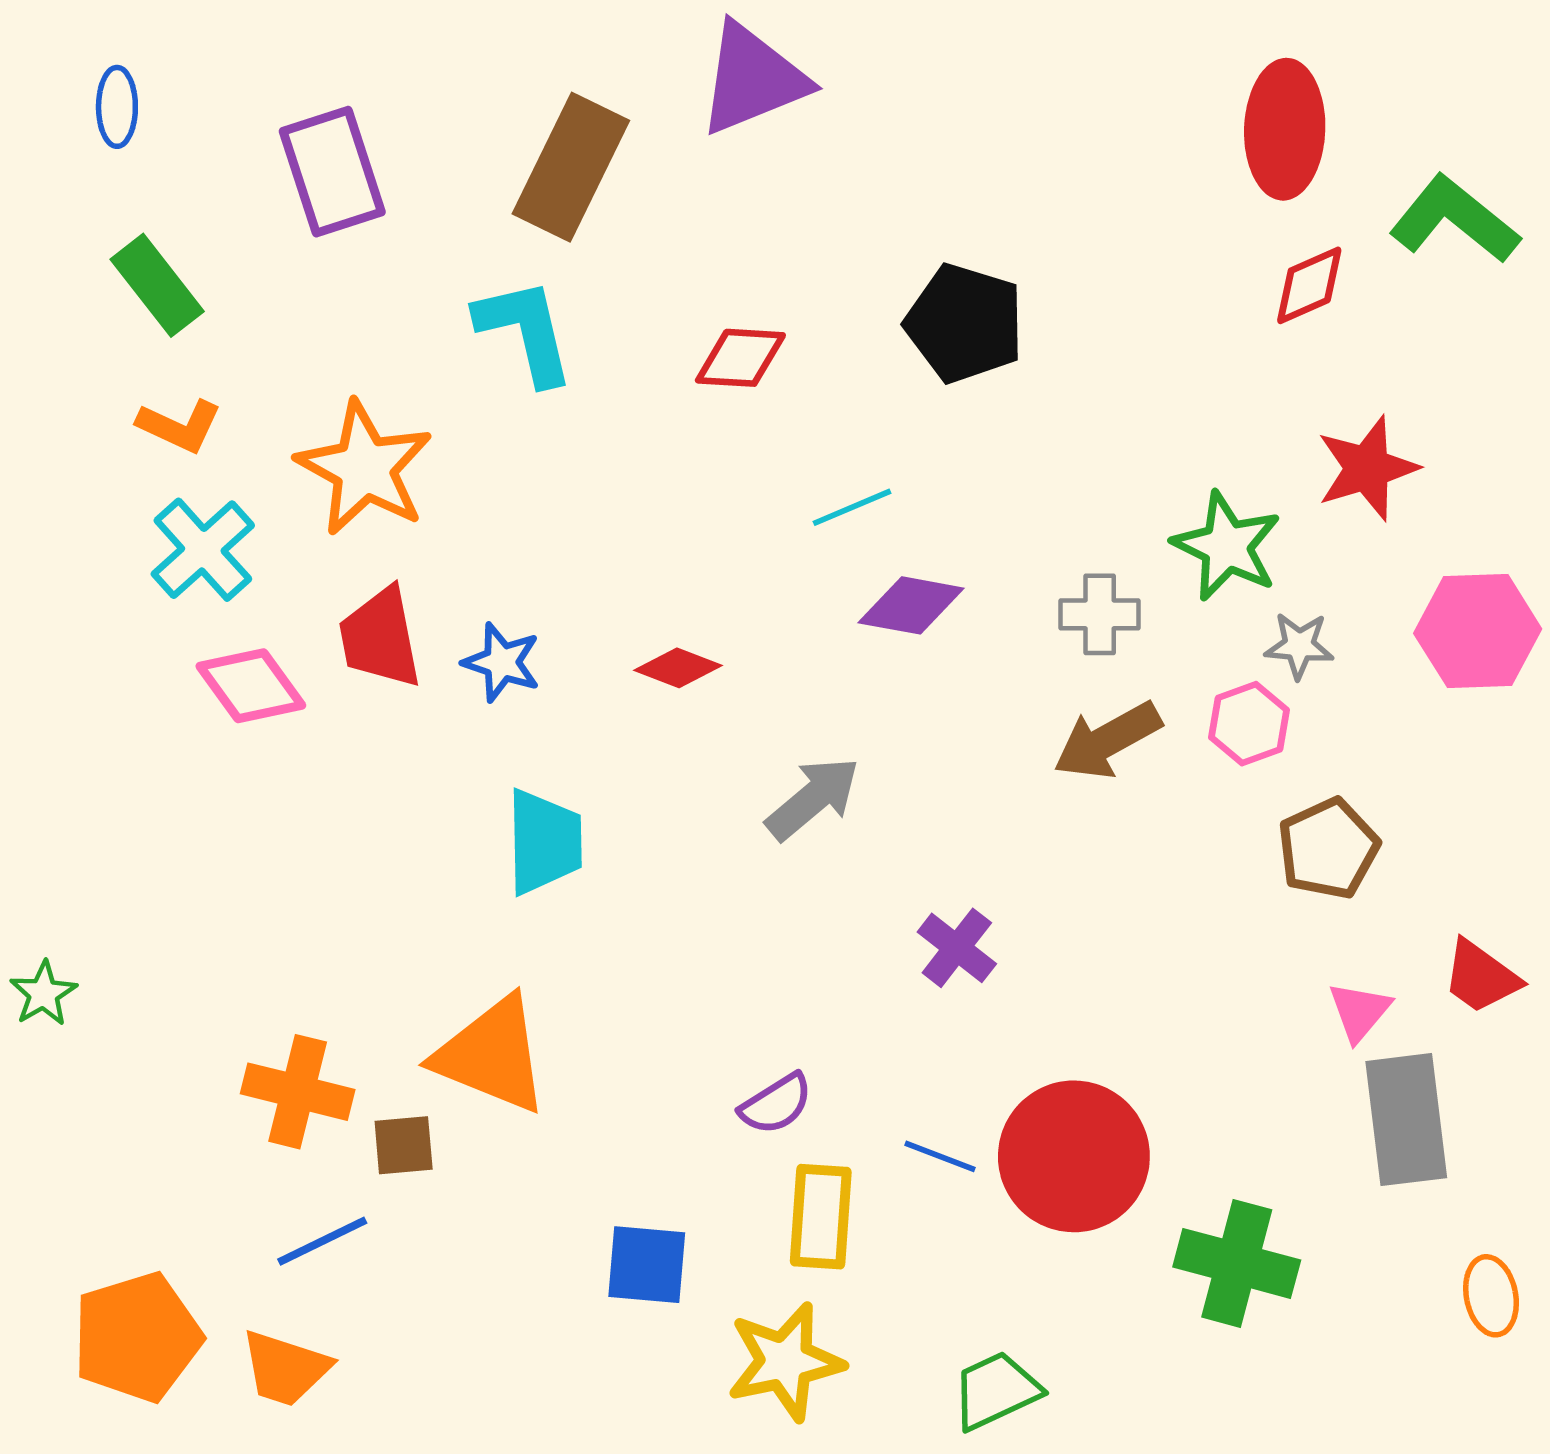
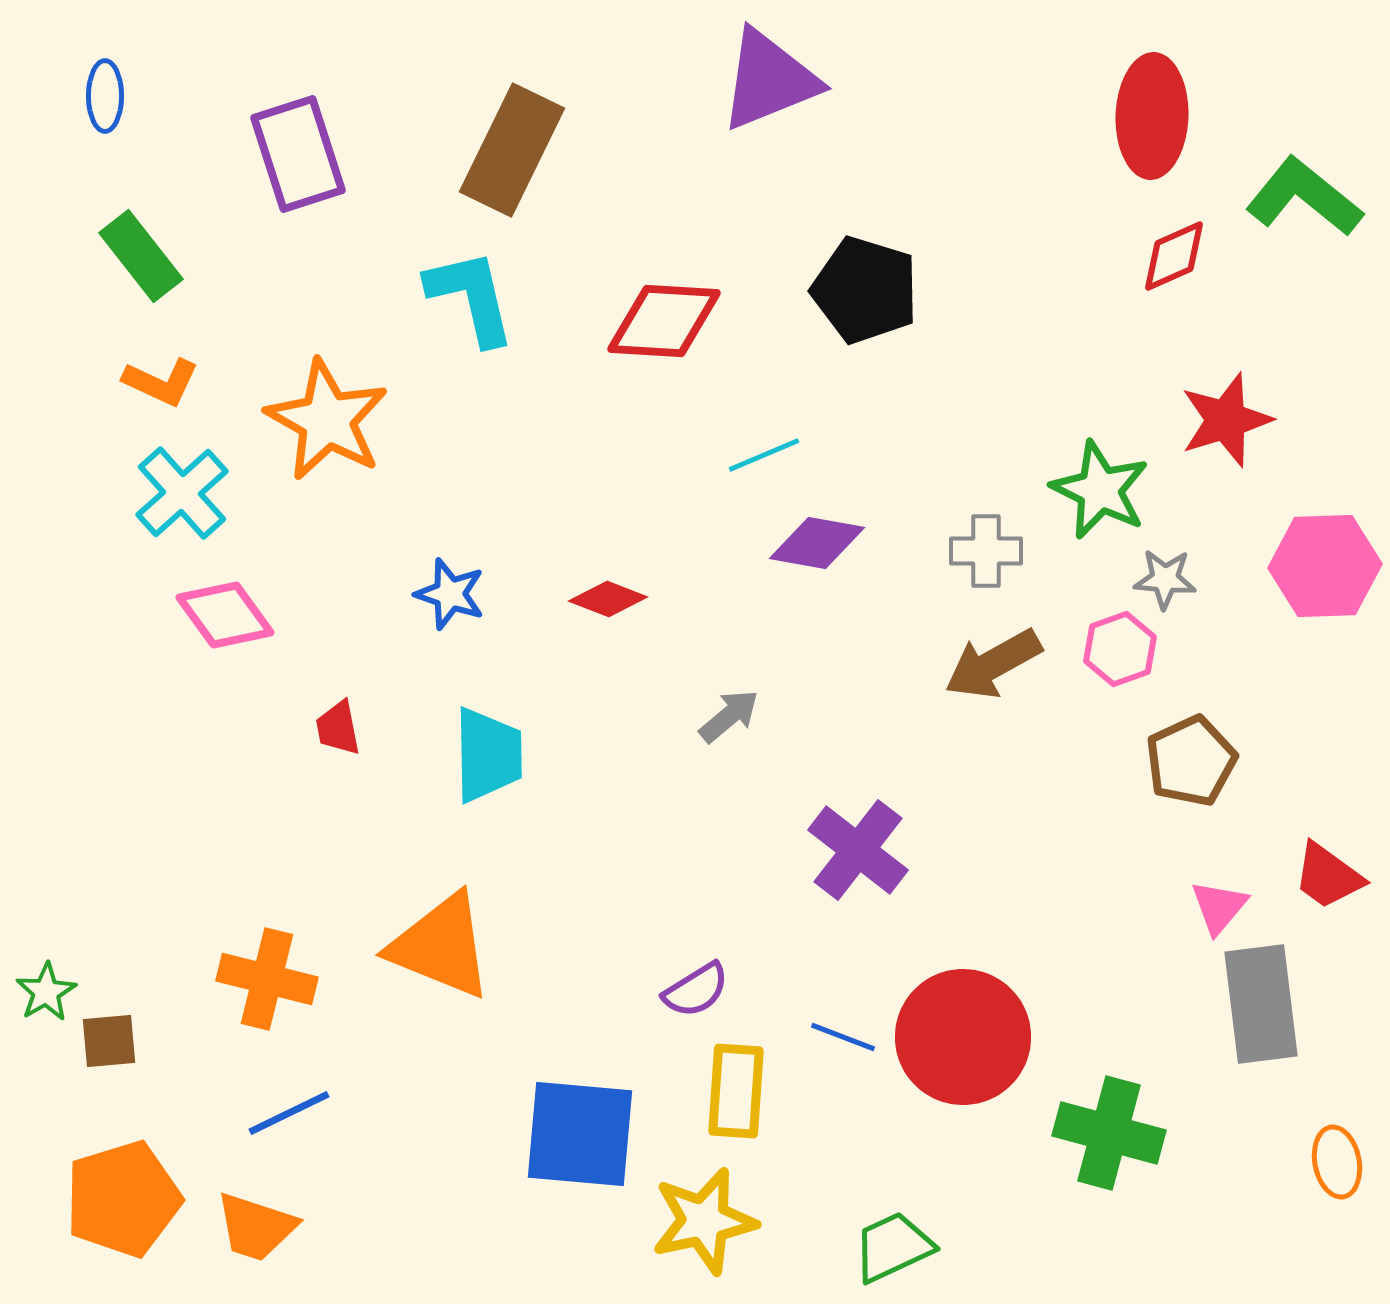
purple triangle: (753, 79) -> (769, 80), moved
red diamond: (740, 358) -> (664, 321), size x1.4
red trapezoid: (380, 638) -> (338, 728), moved, size x0.6
gray arrow: (813, 798) -> (729, 716), size x0.7
purple cross: (957, 948) -> (858, 850), size x1.4
green star: (43, 994) -> (46, 992), moved
brown square: (404, 1145) -> (109, 1041), moved
blue square: (647, 1265) -> (580, 1134), size x1.5

